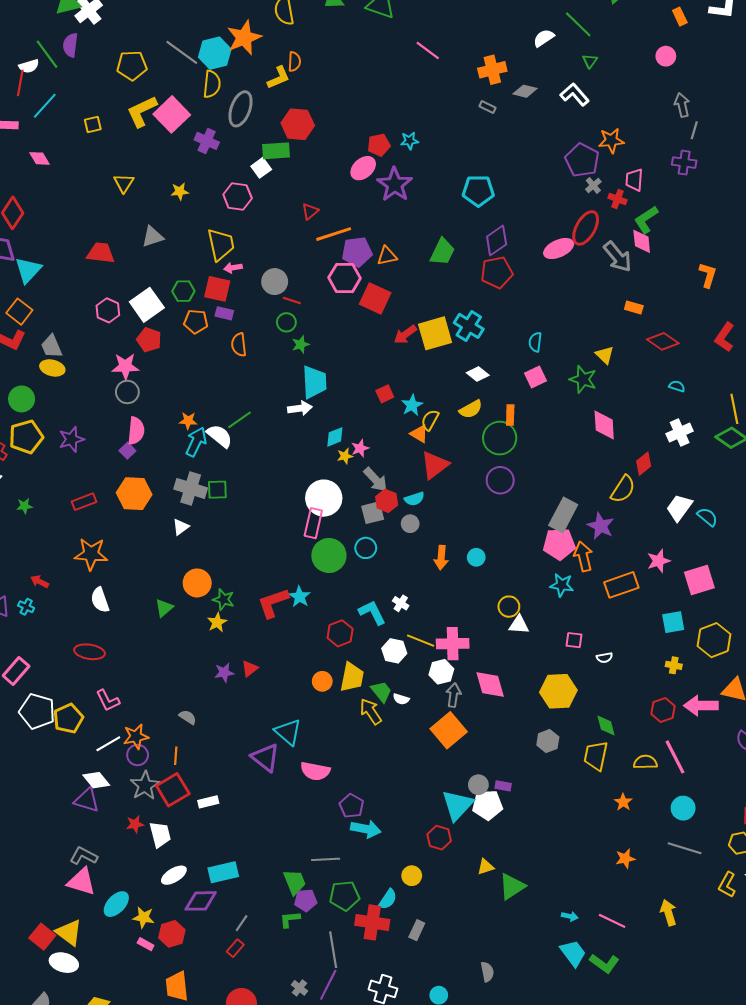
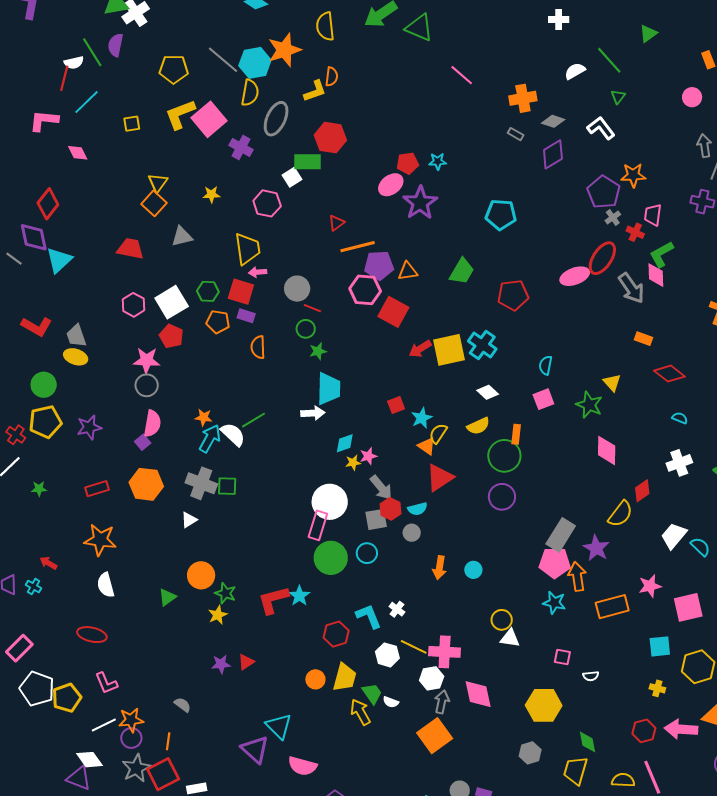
purple diamond: (497, 240) -> (553, 154), moved
orange square: (19, 312) -> (154, 203), moved

